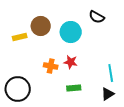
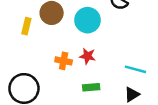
yellow rectangle: (20, 37) -> (26, 26), turned -64
cyan line: (111, 73) -> (135, 69), turned -66

